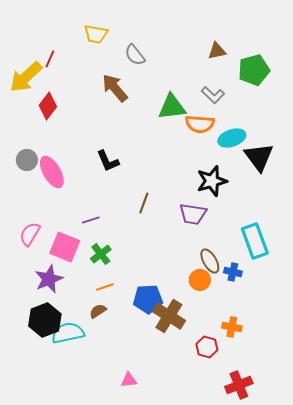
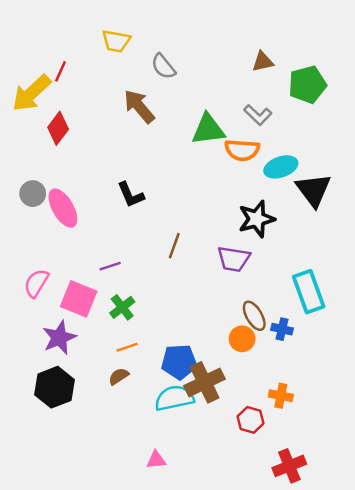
brown cross: (169, 316) -> (205, 382), turned 32
cyan semicircle: (68, 333) -> (174, 398), moved

